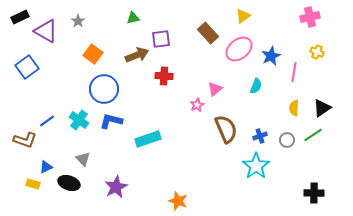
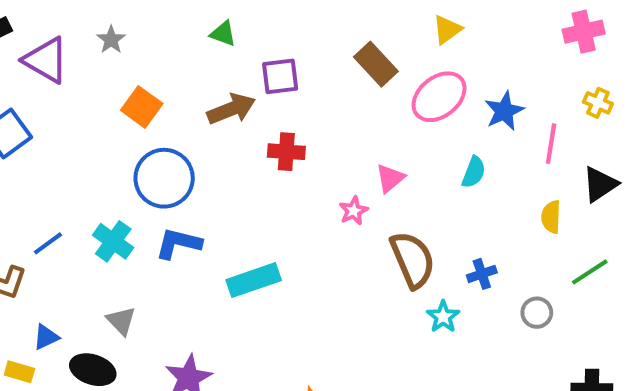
green triangle: (133, 18) -> (223, 34), turned 32
black triangle: (322, 108) -> (600, 184), moved
gray circle: (287, 140) -> (537, 313), moved
cyan star: (256, 166) -> (443, 317), moved, size x0.6

